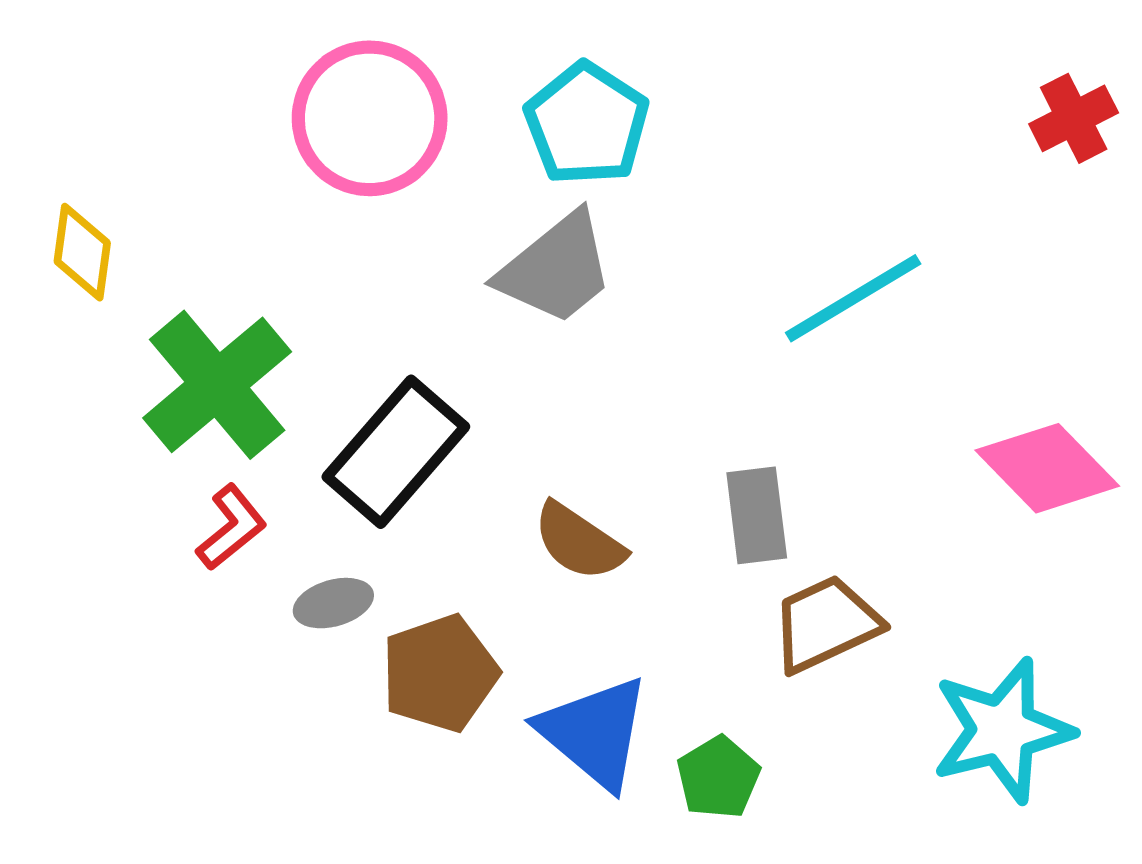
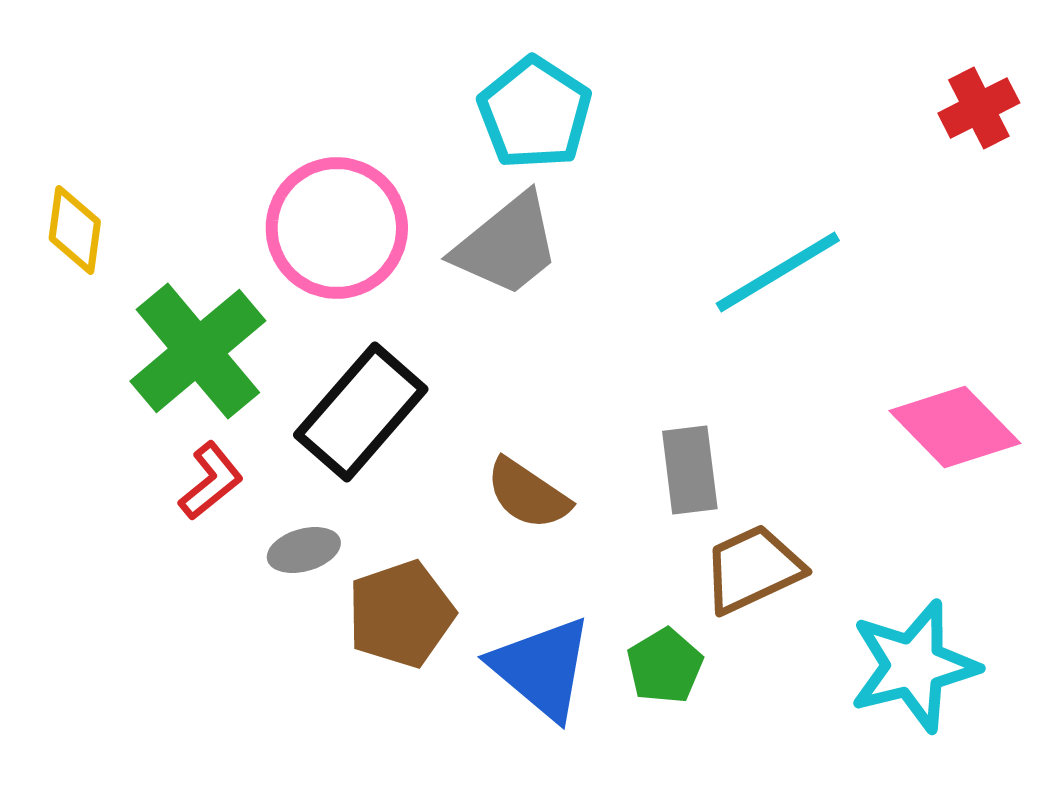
pink circle: (370, 118) -> (337, 228), moved
green pentagon: (718, 777) -> (665, 666), moved

